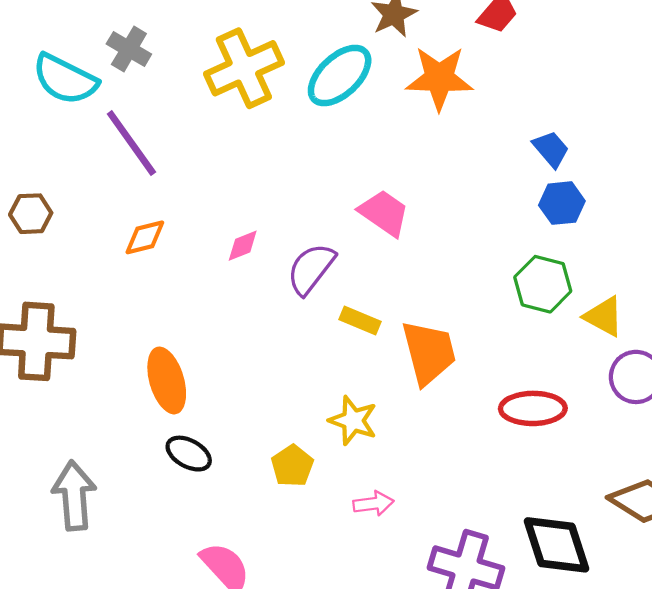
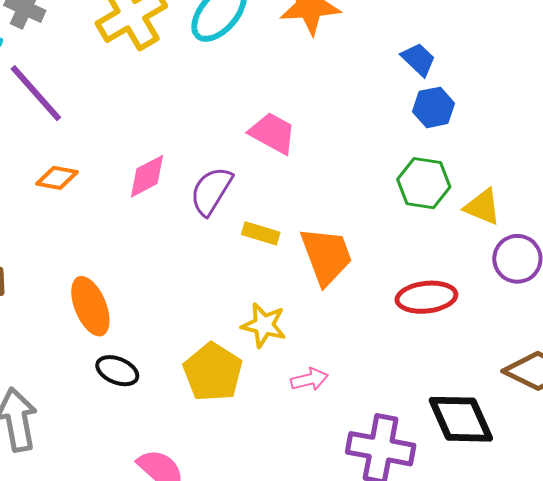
orange diamond: (145, 237) -> (57, 178), turned 30
pink diamond: (243, 246) -> (147, 176), size x1.4
yellow pentagon: (292, 466) -> (213, 372), size x1.5
pink arrow: (373, 504) -> (309, 379), moved

